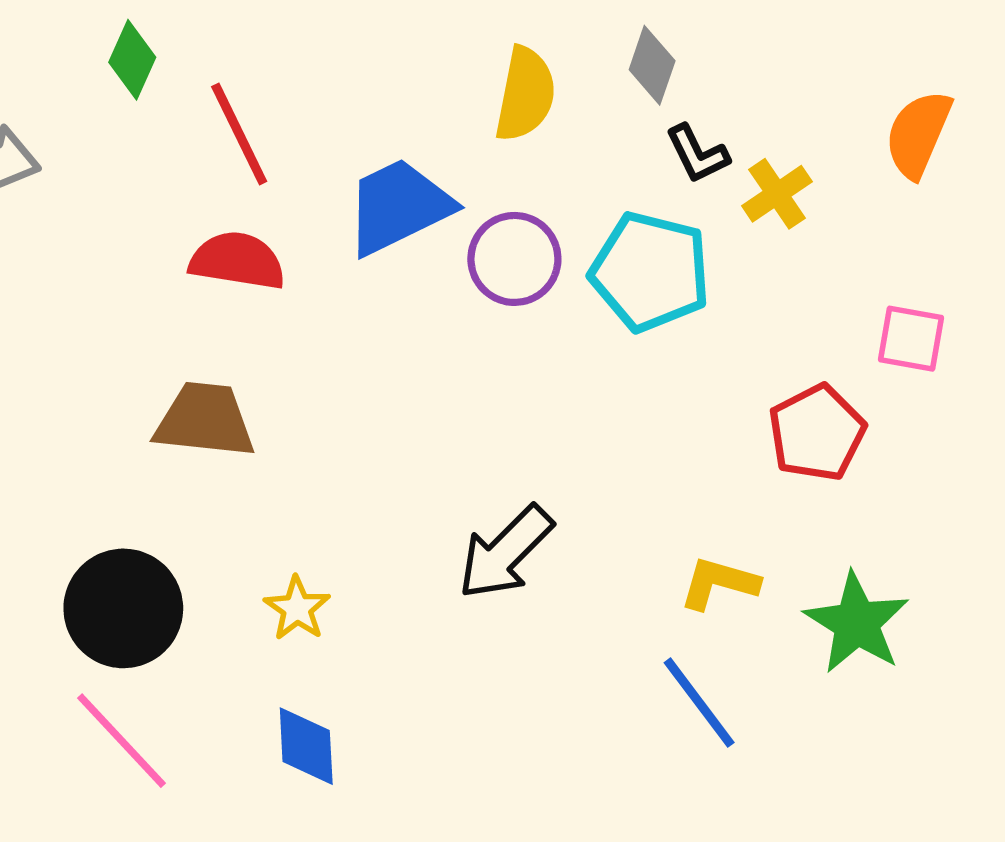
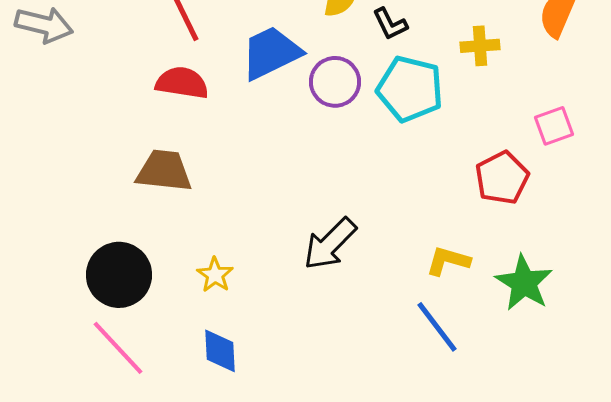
black L-shape: (697, 154) -> (390, 24), moved
yellow cross: (777, 194) -> (480, 46), turned 30
pink square: (911, 339) -> (554, 126), turned -30

